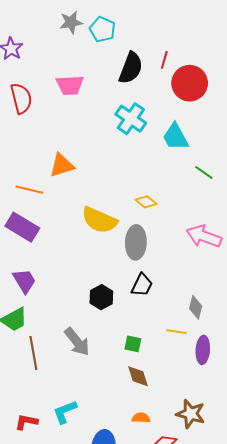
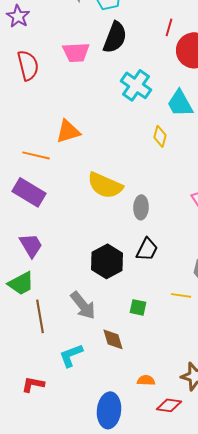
black semicircle: (131, 68) -> (115, 37), moved
yellow diamond: (146, 202) -> (160, 136), moved, turned 65
gray ellipse: (136, 242) -> (141, 207), size x0.7
black hexagon: (101, 297) -> (107, 261), size x1.4
brown diamond: (138, 376) -> (113, 339), moved
cyan L-shape: (65, 412) -> (71, 355), moved

